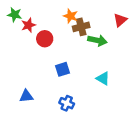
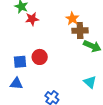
red circle: (45, 39) -> (40, 57), moved
blue square: (62, 69) -> (20, 62), moved

